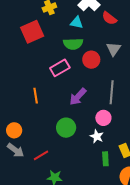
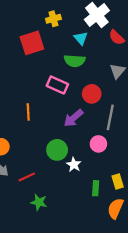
cyan triangle: (77, 23) -> (81, 38), turned 32
red circle: (91, 60) -> (92, 94), moved
pink rectangle: (60, 68) -> (57, 85), turned 48
white star: (97, 136) -> (74, 165), moved

